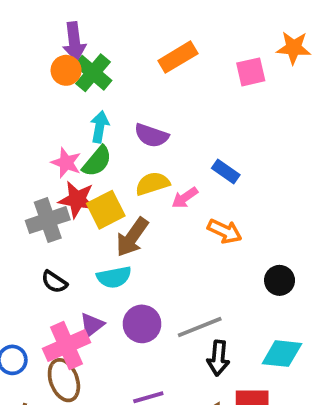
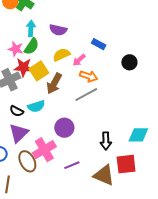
orange arrow: (225, 231) -> (89, 76), moved
cyan semicircle: (114, 277) -> (36, 106), moved
black circle: (280, 280) -> (129, 62), moved
purple triangle: (92, 325) -> (19, 133), moved, size x1.5
gray line: (200, 327) -> (86, 94), moved
pink cross: (67, 346) -> (44, 150), moved

